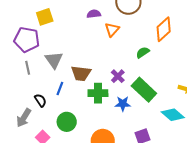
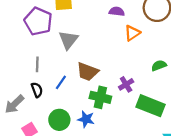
gray triangle: (54, 60) -> (68, 40), moved
gray line: (28, 68) -> (37, 64), moved
green rectangle: (144, 90) -> (151, 106), turned -35
blue star: (123, 104) -> (86, 119), moved

